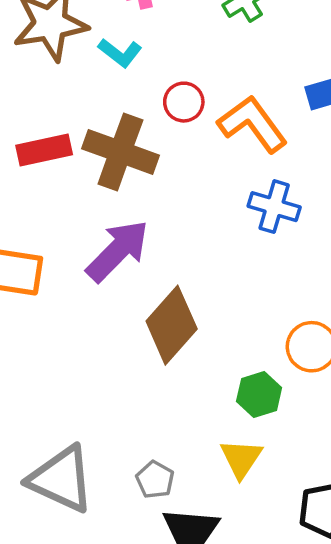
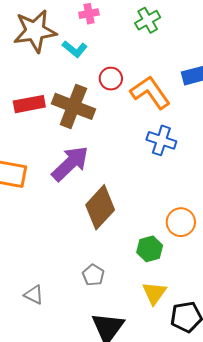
yellow triangle: (241, 458) -> (154, 293), moved
gray triangle: (61, 479) -> (34, 295), size x0.5
gray pentagon: (155, 480) -> (93, 275), moved

